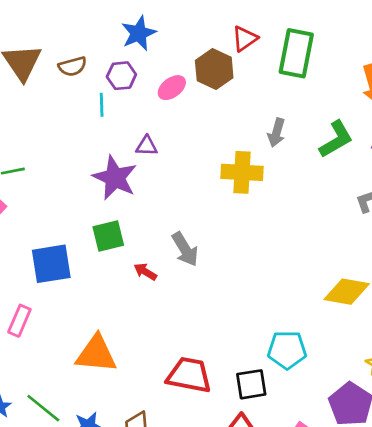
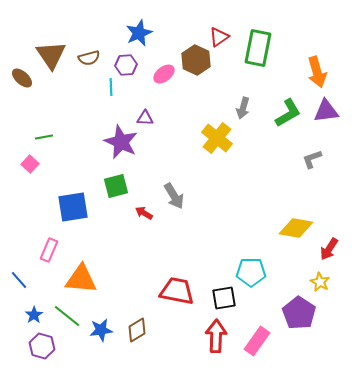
yellow cross: (242, 172) -> (217, 138), turned 36
orange triangle: (96, 354) -> (81, 279), moved

